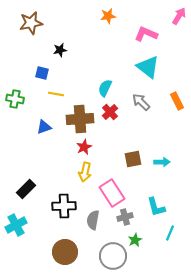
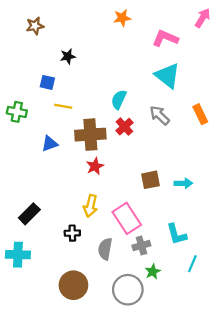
brown star: (31, 23) -> (35, 26), size x0.7
yellow arrow: (85, 172) -> (90, 206), moved
black cross: (64, 206) -> (72, 233), size x0.6
cyan cross: (16, 225) -> (18, 255), turned 30

